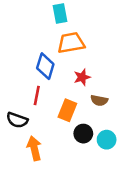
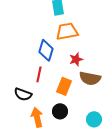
brown semicircle: (99, 100) -> (90, 78), size x1.5
black circle: (83, 134) -> (60, 111), moved
cyan circle: (107, 140) -> (94, 119), moved

